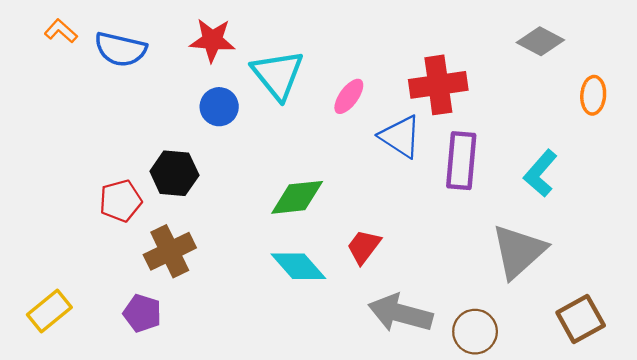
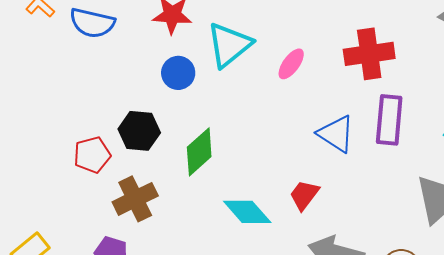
cyan triangle: (278, 75) -> (229, 45), turned 30
blue triangle: (400, 137) -> (336, 134), moved
green diamond: (297, 197) -> (199, 152), moved, turned -36

